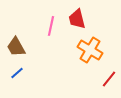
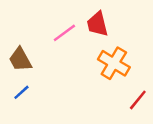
pink line: (51, 26) -> (64, 33), turned 42

